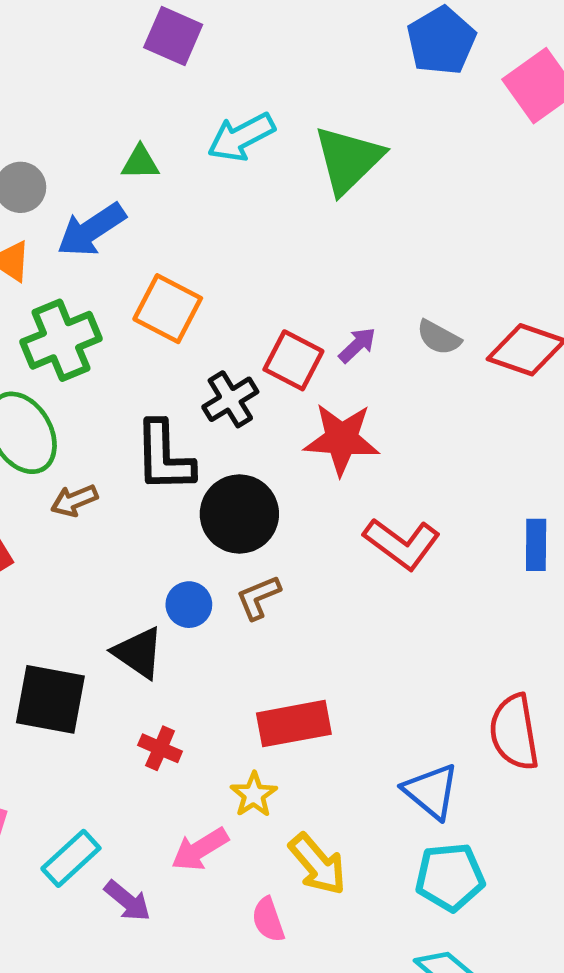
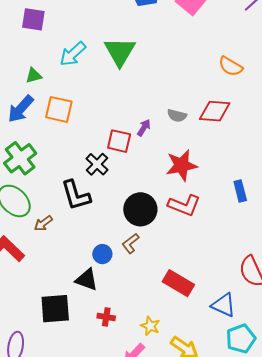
orange square: (168, 309) -> (59, 109), moved
red star: (342, 439) -> (182, 165), moved
black circle: (239, 514) -> (140, 209), moved
red rectangle: (294, 724) -> (178, 283), moved, turned 56

